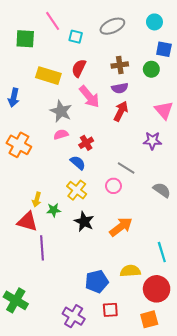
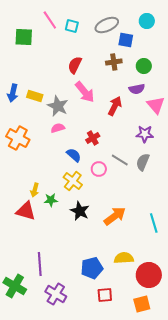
cyan square: (76, 37) -> (72, 26), moved
blue square: (164, 49) -> (126, 40), moved
yellow rectangle: (48, 76) -> (35, 96), moved, size x0.7
purple semicircle: (120, 88) -> (137, 89), moved
red cross: (86, 143) -> (93, 138), moved
pink circle: (113, 186) -> (99, 169), moved
gray semicircle: (162, 190) -> (143, 162), moved, turned -102
purple line: (42, 248) -> (40, 264), moved
cyan line: (162, 252) -> (154, 223), moved
purple cross: (74, 316) -> (56, 294), moved

